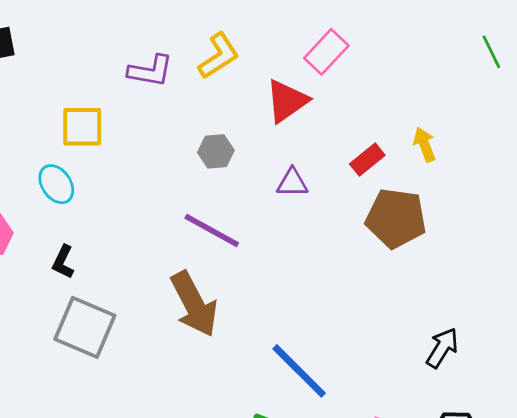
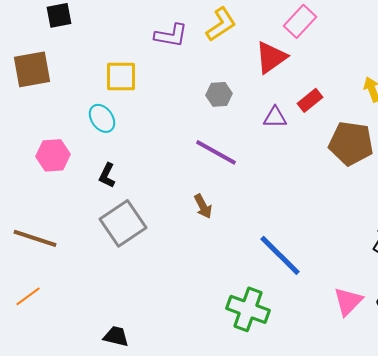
red rectangle: (367, 160) -> (310, 100), moved
brown arrow: (194, 304) -> (203, 206), size x0.5
gray square: (85, 327) -> (123, 223), turned 33

